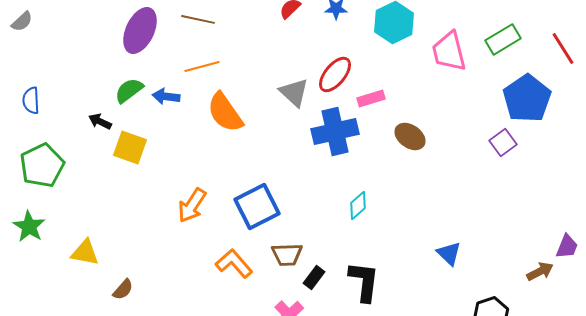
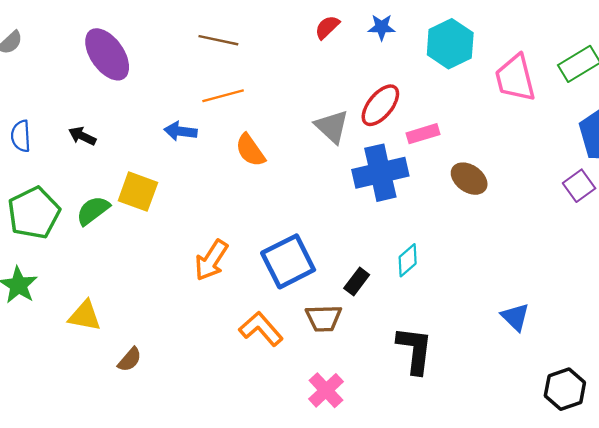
purple ellipse: (140, 30) -> (107, 54), moved, turned -60
green semicircle: (129, 90) -> (93, 211), moved
orange semicircle: (225, 112) -> (250, 150), size x0.7
black arrow: (100, 121) -> (82, 136), moved
black rectangle: (314, 277) -> (357, 282), moved

